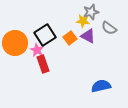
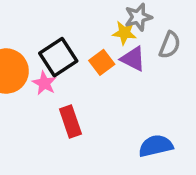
gray semicircle: (109, 28) -> (170, 45), turned -105
red rectangle: (43, 64) -> (70, 121), moved

